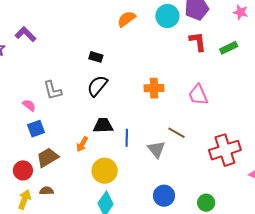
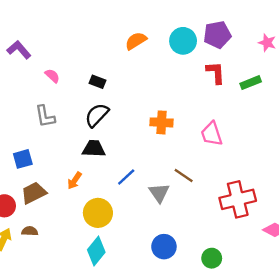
pink semicircle: (29, 105) -> (52, 76), moved
black trapezoid: (103, 126) -> (94, 149), moved
blue line: (127, 138) -> (126, 177), turned 42

